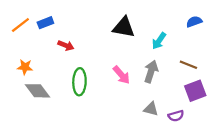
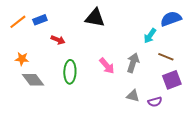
blue semicircle: (194, 22) -> (171, 19), size x1.5
black triangle: (124, 27) -> (95, 18), moved
cyan arrow: (159, 41) -> (150, 36), moved

